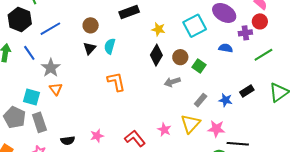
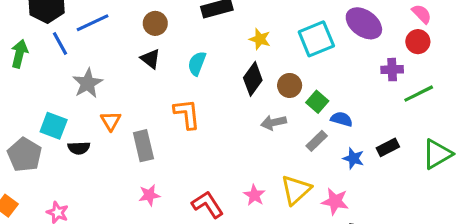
purple cross: (245, 33) -> (392, 70), moved
cyan semicircle: (110, 46) -> (197, 64), moved
black triangle: (90, 48) -> (150, 59), turned -40
blue semicircle: (226, 48) -> (342, 119), moved
blue line: (29, 53) -> (60, 43), moved
orange triangle: (56, 89) -> (111, 121), moved
gray rectangle: (201, 100) -> (317, 141), moved
gray rectangle: (39, 122) -> (143, 146), moved
black semicircle: (68, 141) -> (79, 148), moved

